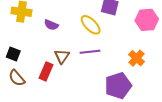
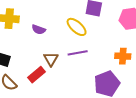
orange cross: (136, 58) -> (123, 56), turned -35
red rectangle: (46, 71) -> (36, 75), turned 30

